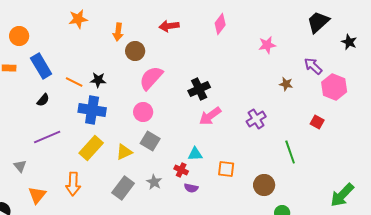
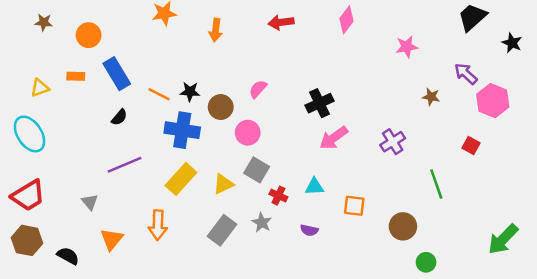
brown circle: (135, 51) -> (221, 107), moved
pink semicircle: (151, 78) -> (258, 89), size x0.6
red cross: (181, 170) -> (278, 196), moved

